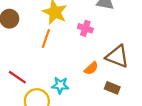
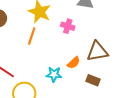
brown triangle: (117, 56) -> (97, 51), turned -30
cyan star: (60, 85) -> (54, 74), moved

